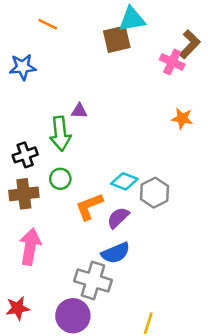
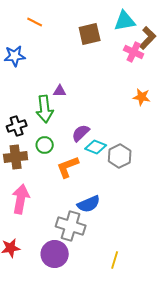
cyan triangle: (132, 19) -> (125, 21), moved
purple semicircle: (118, 218) -> (81, 133), moved

